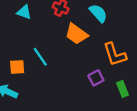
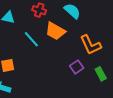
cyan line: (40, 57) -> (31, 39), moved

